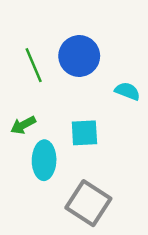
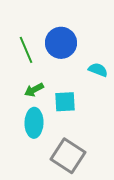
green arrow: (23, 125) -> (34, 90), moved

